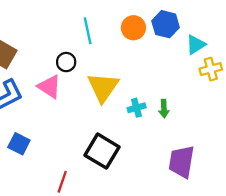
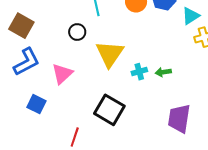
pink triangle: (49, 87) -> (62, 74), moved, turned 45
green arrow: (164, 109) -> (163, 72), turned 84

